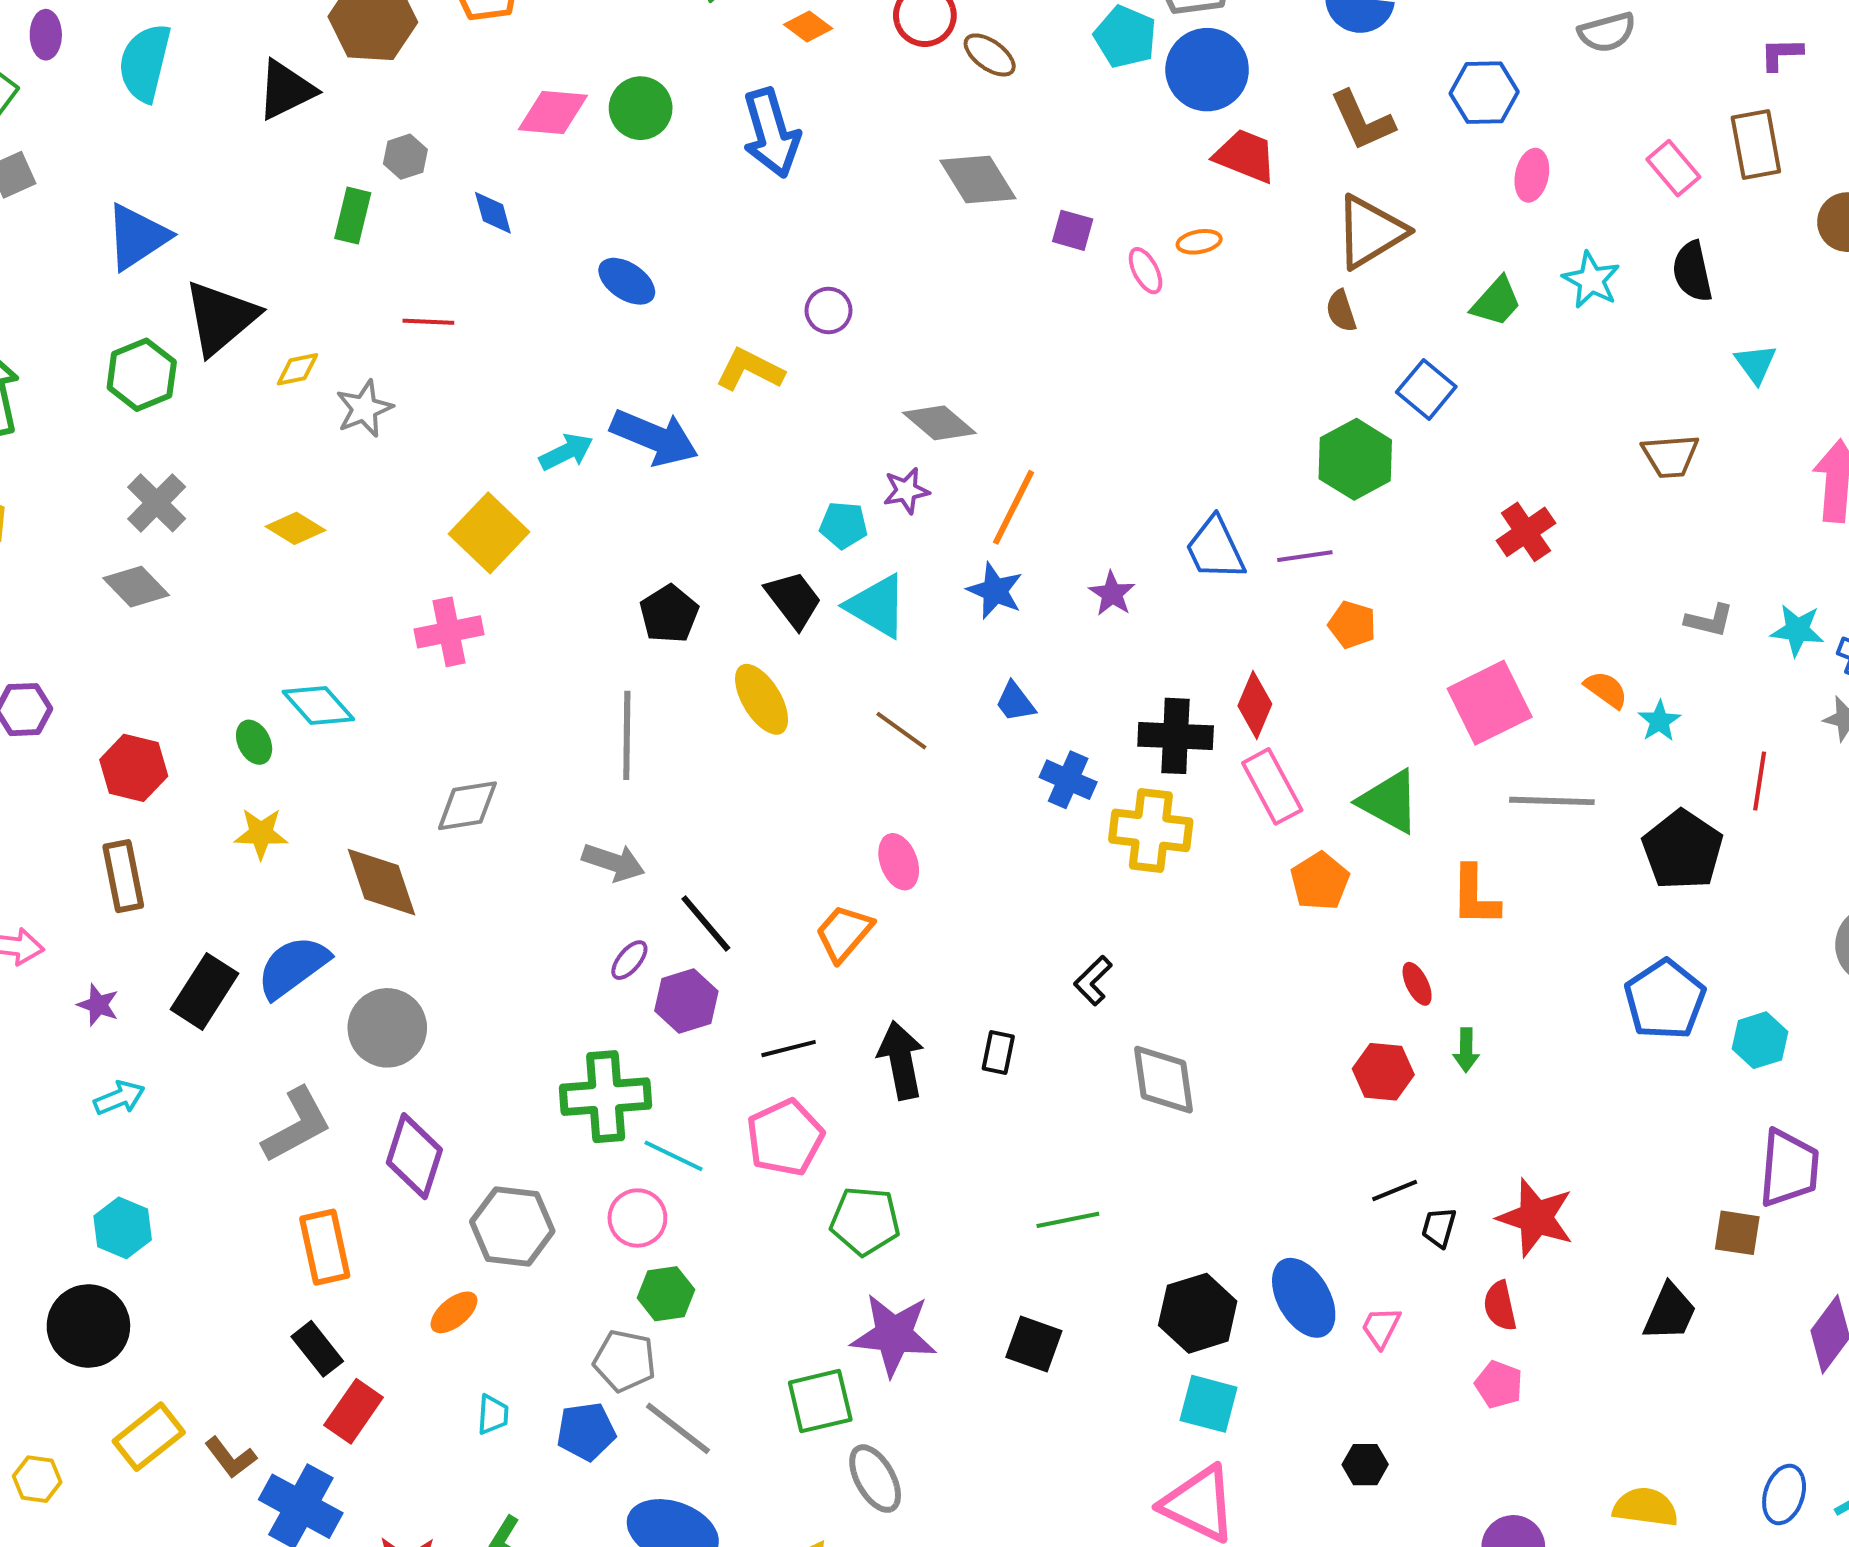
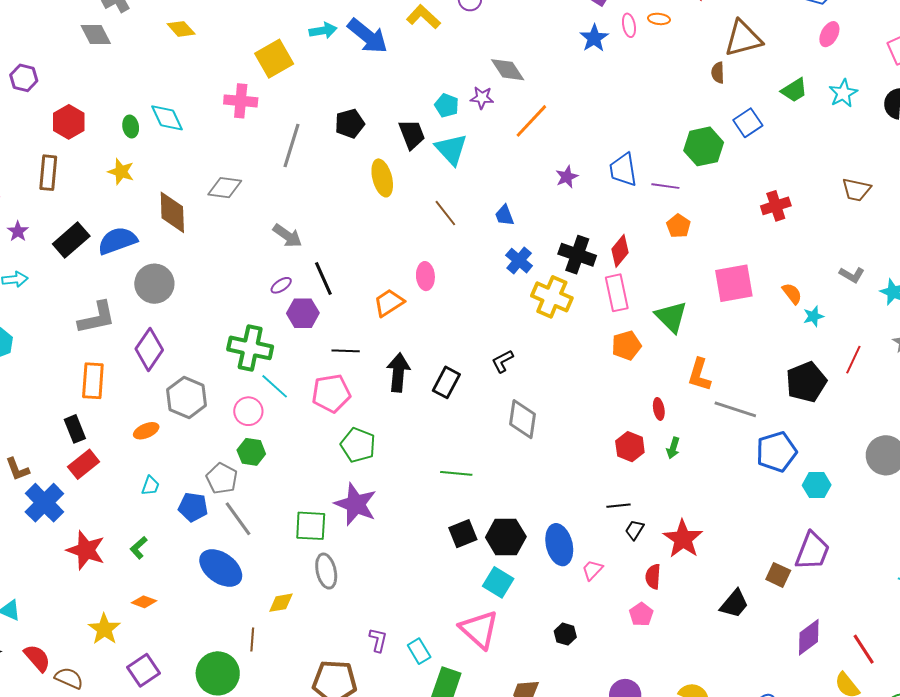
blue star: (995, 591) -> (594, 38), moved
gray line: (627, 735) -> (292, 146), moved
gray line: (1552, 801) -> (735, 409), moved
black rectangle: (998, 1052) -> (446, 382), size x1.4
black square: (1034, 1344) -> (463, 534), moved, turned 32

